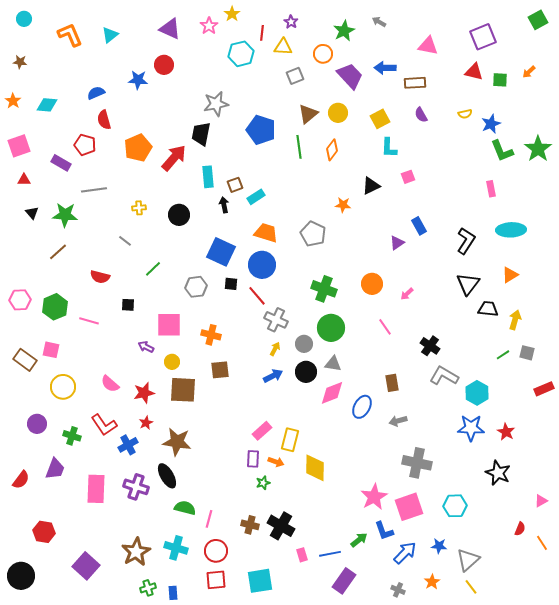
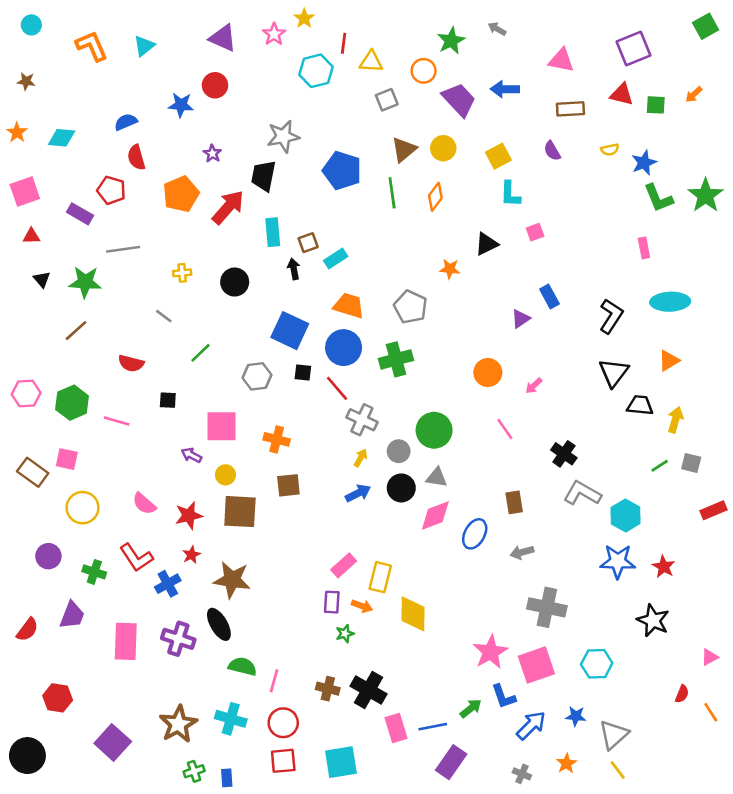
purple star: (291, 22) -> (212, 153), moved
brown rectangle: (415, 83) -> (570, 109), moved
green cross: (324, 289) -> (396, 359), moved, turned -35
pink rectangle: (302, 555) -> (396, 728), size x1.5

